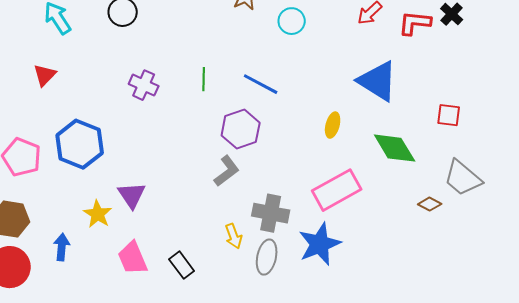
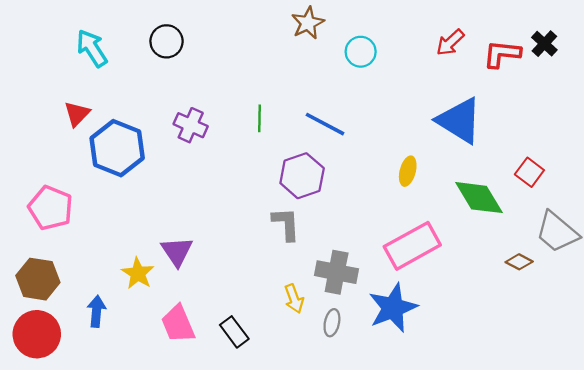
red square: (449, 115) -> (529, 172), moved, turned 30
blue hexagon: (80, 144) -> (117, 148), moved
gray L-shape: (227, 171) -> (286, 224), turned -56
gray ellipse: (267, 257) -> (332, 323), size x0.7

